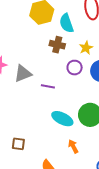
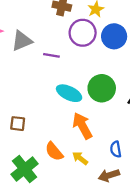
purple circle: (75, 68) -> (83, 33), size x1.5
orange arrow: (73, 146) -> (82, 126), size x1.6

